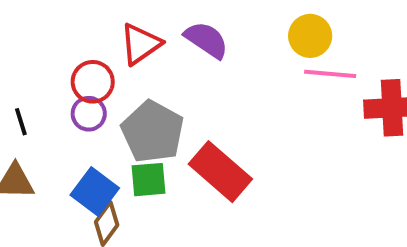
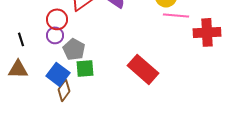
gray pentagon: (153, 132) -> (74, 49), moved, size x0.7
red rectangle: (220, 172) -> (143, 69), moved

